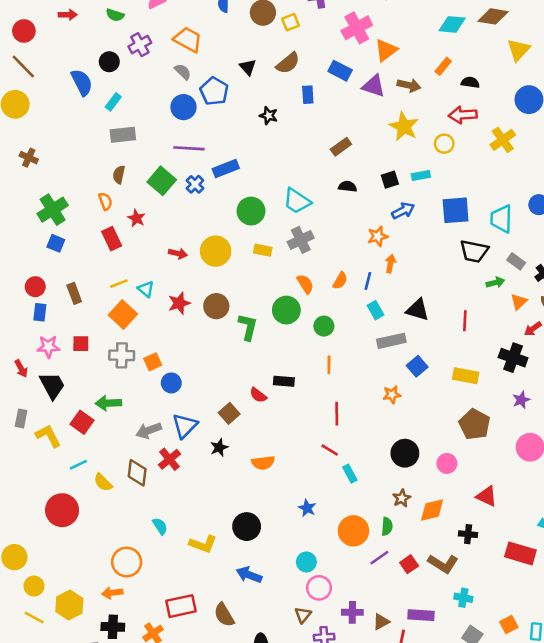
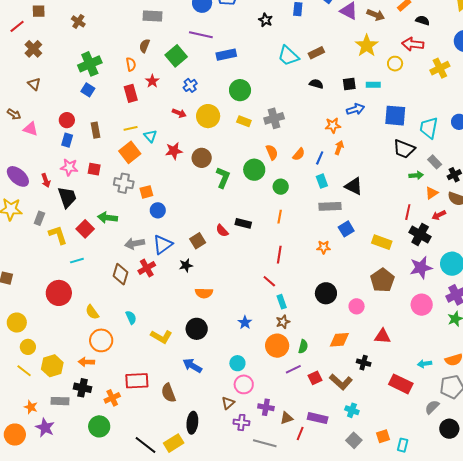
blue cross: (195, 184) -> (190, 85), moved
cyan trapezoid: (297, 201) -> (288, 56), moved
red line: (465, 321) -> (408, 212), moved
purple star: (521, 400) -> (421, 268), size x1.6
orange semicircle: (263, 463) -> (204, 293), moved
yellow semicircle: (103, 482) -> (92, 312), moved
red triangle: (487, 496) -> (383, 336), turned -30
brown star: (402, 498) -> (283, 322), moved

